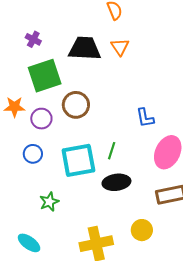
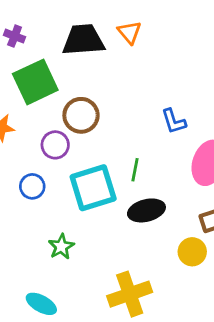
purple circle: (41, 119) -> (55, 145), moved
yellow circle: (142, 230) -> (192, 252), moved

